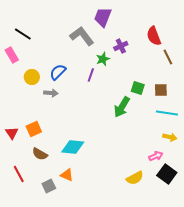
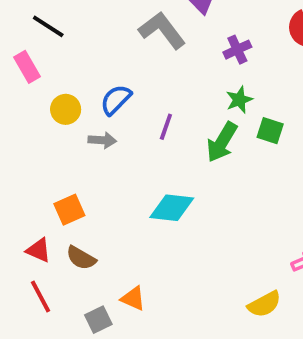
green star: (103, 59) -> (239, 100), moved
purple line: (91, 75) -> (166, 127), moved
green arrow: (122, 107) -> (222, 142), moved
red triangle: (12, 133) -> (39, 250), moved, turned -32
cyan diamond: (73, 147) -> (172, 208), moved

